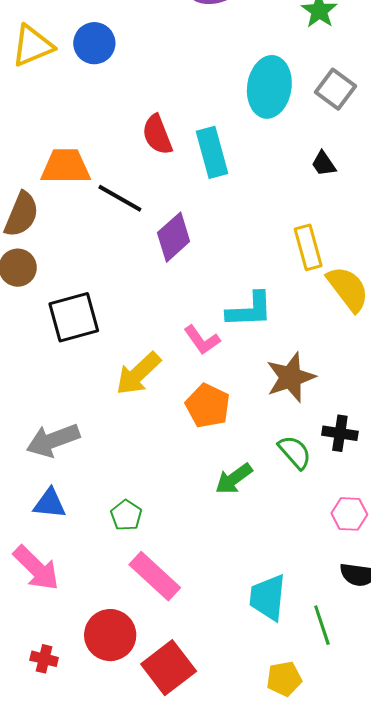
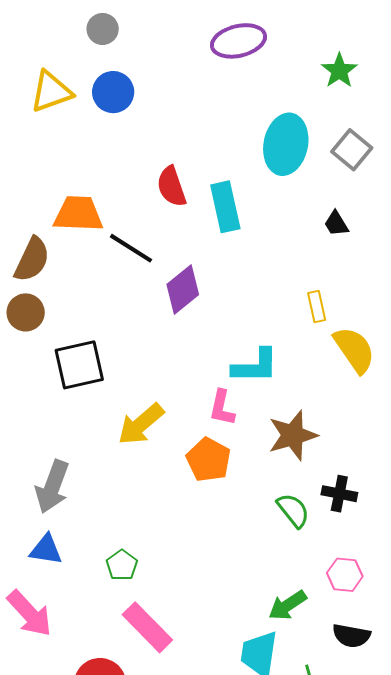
yellow rectangle: (308, 247) -> (317, 306), size x0.7
pink L-shape: (202, 340) -> (222, 408), moved, turned 45
gray arrow: (53, 440) -> (52, 487), turned -52
green arrow: (234, 479) -> (288, 605), moved

